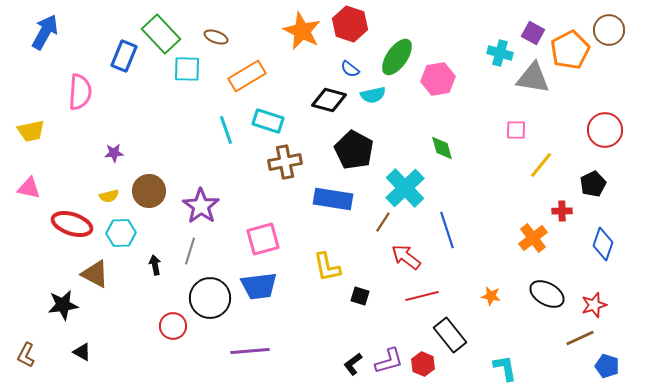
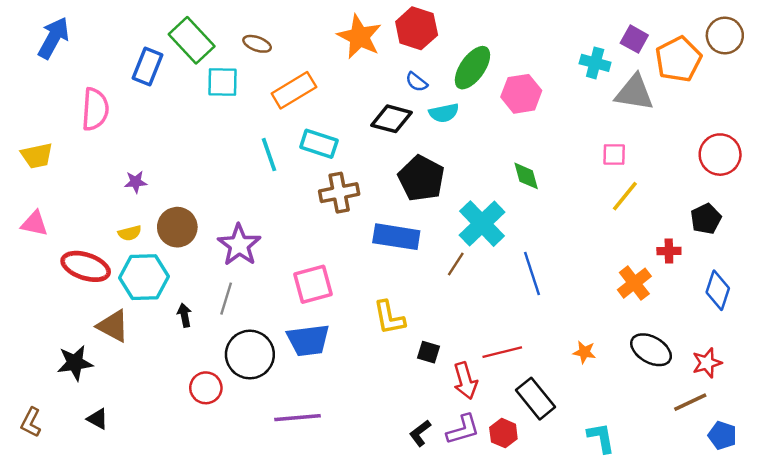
yellow line: (541, 165) -> (625, 196), moved
cyan hexagon: (121, 233) -> (144, 277), size x1.4
red arrow: (406, 257) -> (465, 381), moved, turned -144

